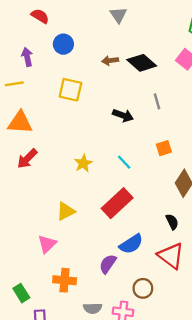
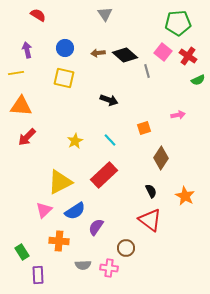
blue circle: (63, 44) -> (65, 48), moved
gray line: (157, 101) -> (147, 71), moved
yellow triangle: (66, 211) -> (60, 182), size x1.5
blue semicircle: (131, 244) -> (75, 211), moved

